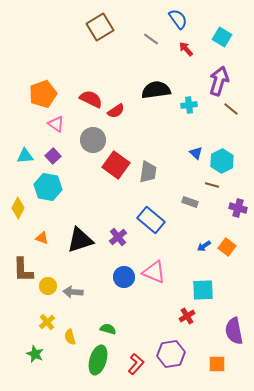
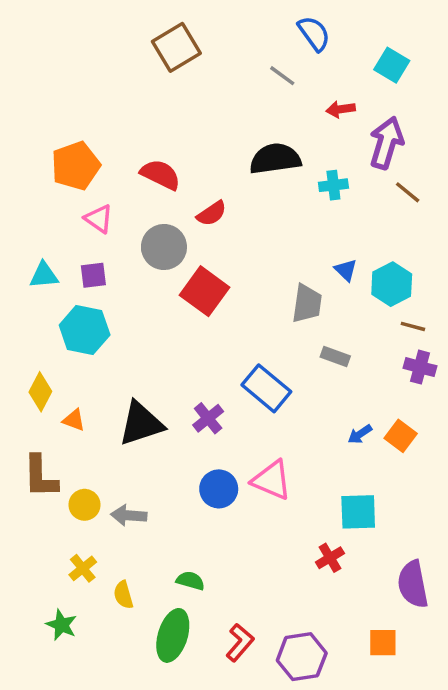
gray line: (151, 39) -> (282, 76), moved
red arrow: (186, 49) -> (341, 109), moved, turned -56
red semicircle: (116, 111) -> (212, 213), moved
purple square: (53, 156) -> (93, 275), turned 35
gray trapezoid: (148, 172) -> (307, 304), moved
brown line: (212, 185) -> (413, 326), moved
yellow diamond: (18, 208) -> (40, 392), moved
purple hexagon: (171, 354) -> (302, 657), moved

